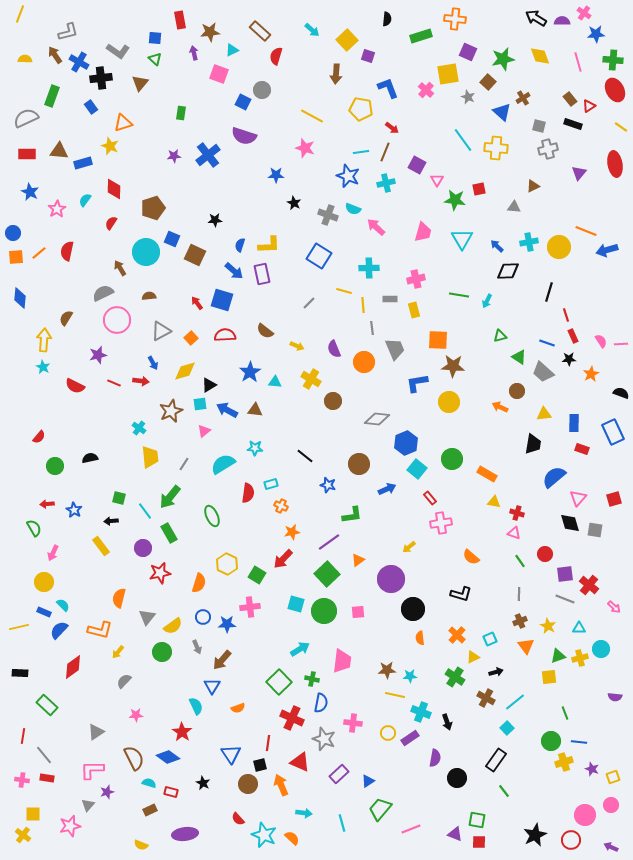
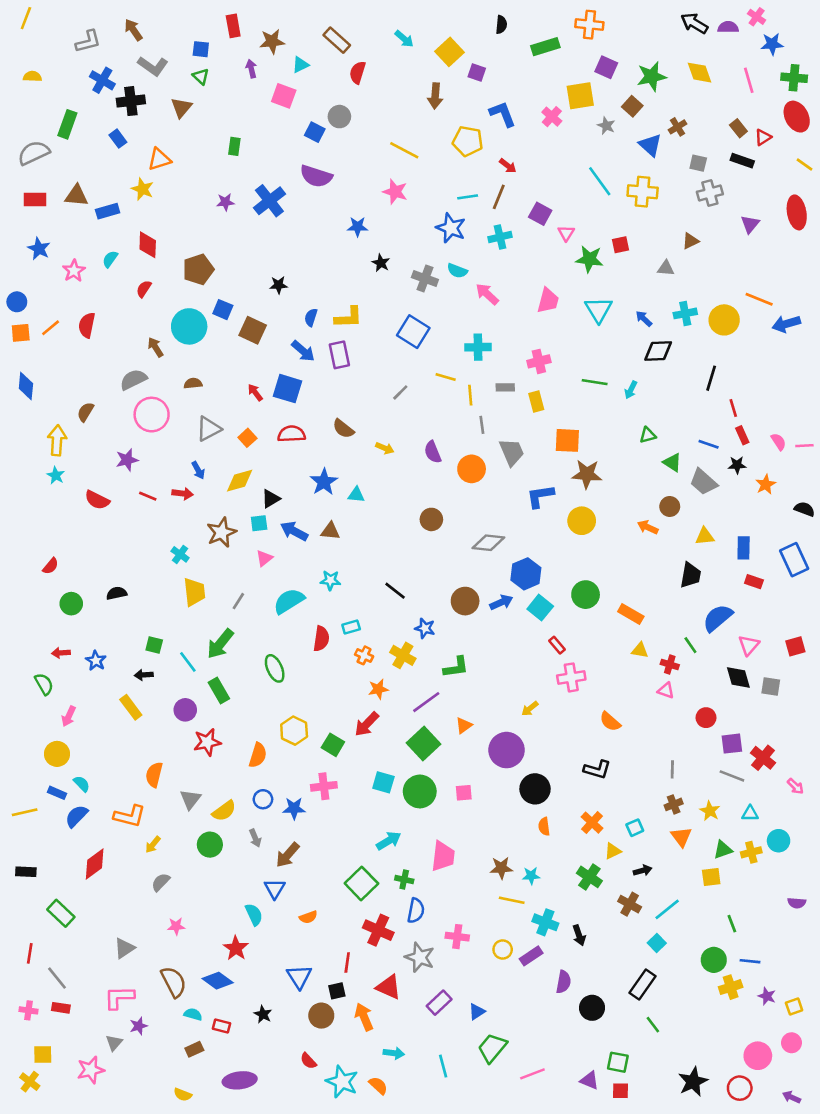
brown arrow: (55, 55) -> (133, 30), moved
yellow cross: (311, 379) -> (403, 655), moved
blue arrow: (387, 489) -> (501, 602), moved
green line: (520, 561) -> (690, 645), moved

